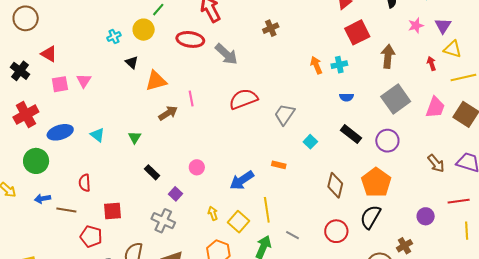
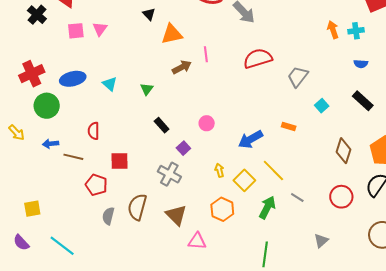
red cross: (26, 115) -> (32, 74), moved
yellow line: (267, 210) -> (273, 170), turned -40

